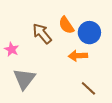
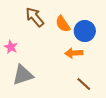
brown arrow: (42, 34) -> (35, 17), moved
gray triangle: (24, 79) -> (23, 75), turned 35

